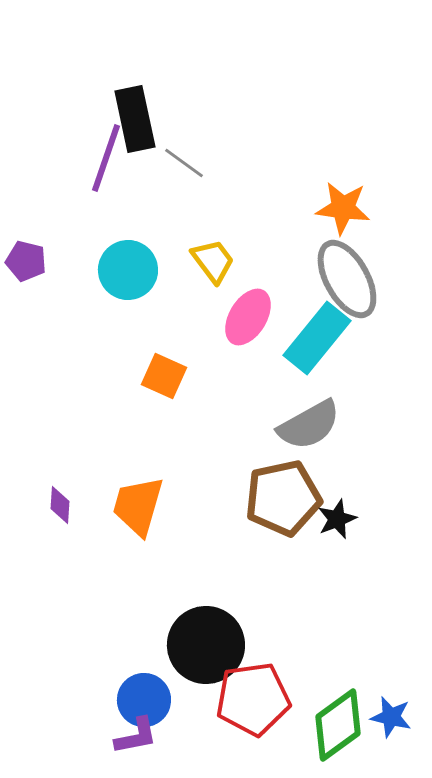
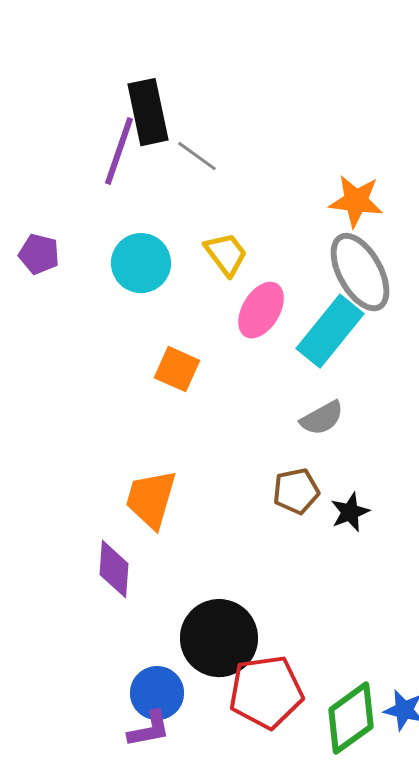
gray semicircle: (309, 425) -> (322, 418), size x0.7
brown pentagon: (283, 498) -> (296, 491), size x0.6
purple diamond: (60, 505) -> (114, 569), moved, size x1.5

